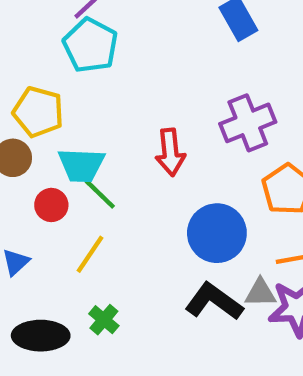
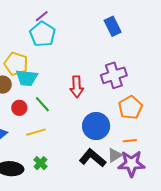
cyan trapezoid: (81, 165) -> (27, 78), moved
yellow line: (90, 254) -> (36, 132), turned 36
gray triangle: (260, 293) -> (115, 155), turned -35

